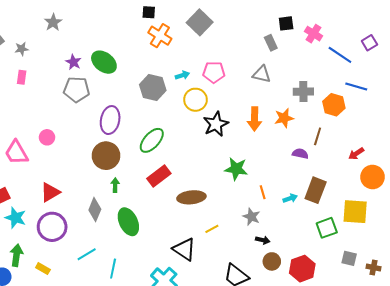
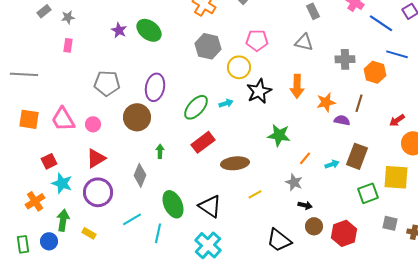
cyan arrow: (182, 75) -> (226, 103), moved
gray hexagon: (153, 87) -> (208, 46), moved
gray pentagon: (76, 90) -> (107, 83), moved
orange star: (284, 118) -> (326, 102), moved
pink circle: (47, 137) -> (93, 124), moved
brown circle: (106, 156) -> (137, 117), moved
orange line: (263, 192) -> (305, 158), turned 56
green ellipse: (128, 222) -> (173, 204), moved
black triangle: (184, 249) -> (210, 206), moved

